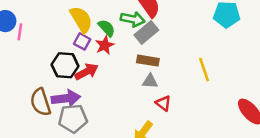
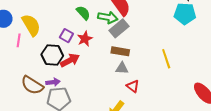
yellow semicircle: (81, 19) -> (31, 25), moved
green semicircle: (107, 28) -> (83, 13), moved
pink line: (20, 32) -> (19, 40), moved
purple arrow: (66, 98) -> (53, 82), size x0.6
brown semicircle: (41, 102) -> (32, 85), turned -40

